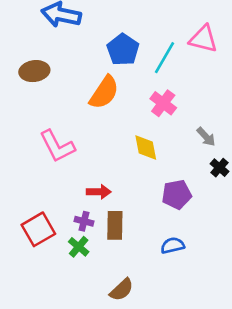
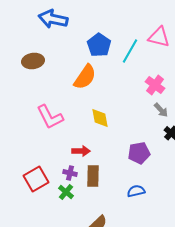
pink cross: (163, 103) -> (155, 85), moved
yellow diamond: (146, 147) -> (100, 118), moved

